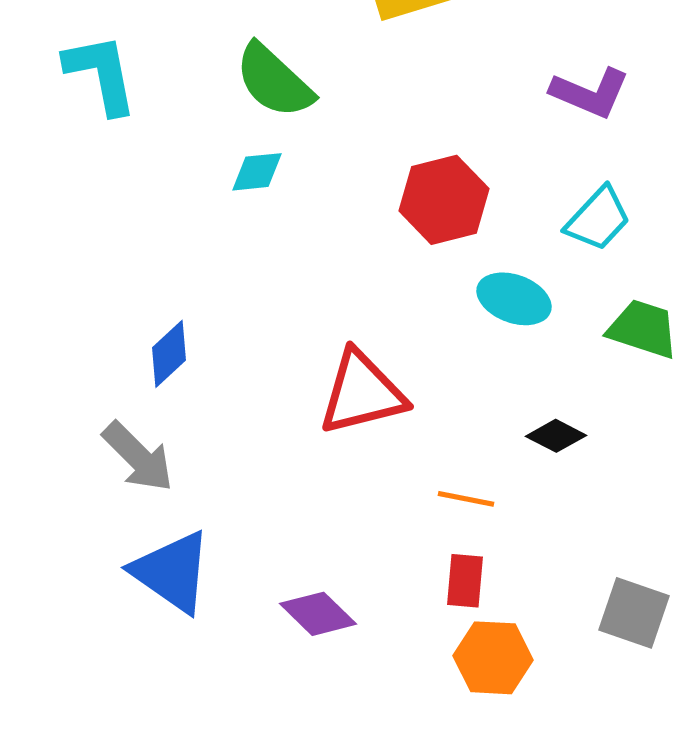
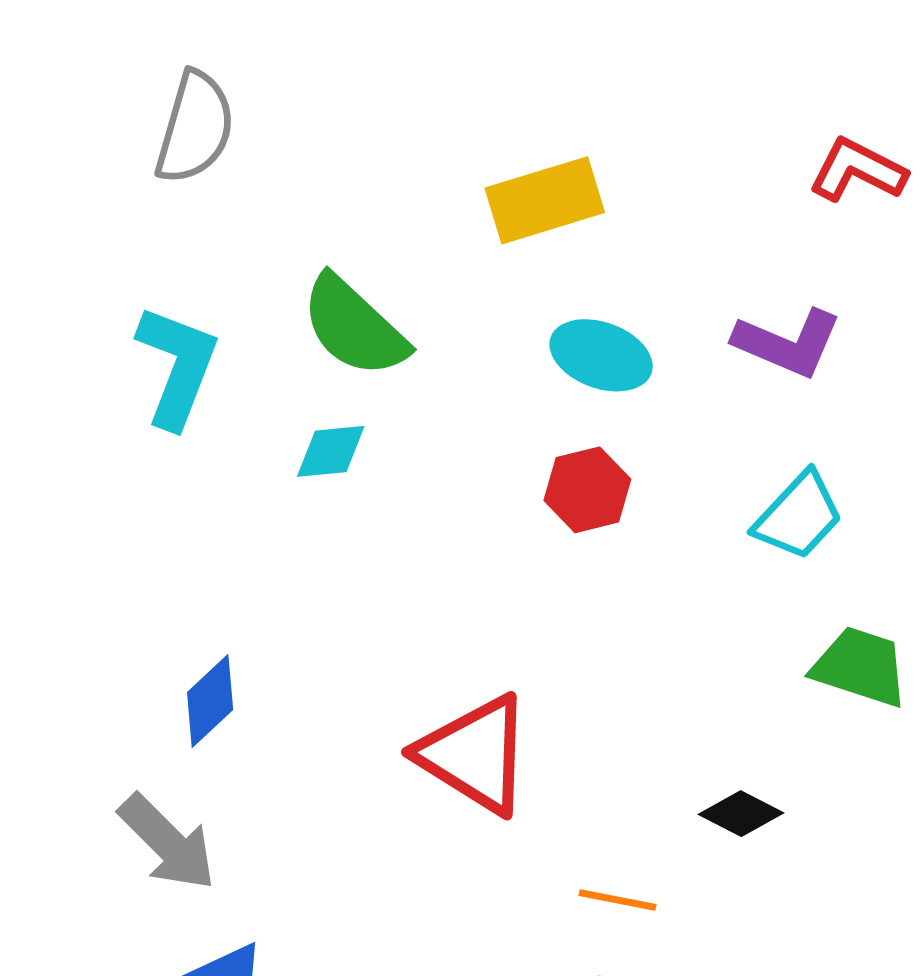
cyan L-shape: (101, 74) -> (177, 366), moved, turned 32
red hexagon: (444, 200) -> (587, 490), size x0.7
cyan ellipse: (514, 299) -> (601, 355), moved
red triangle: (362, 393) -> (475, 755), turned 46

